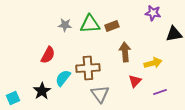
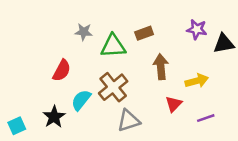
purple star: (153, 13) -> (197, 29), moved
green triangle: (90, 24) -> (113, 46), moved
brown cross: (88, 68) -> (113, 87), turned -35
gray triangle: (100, 94) -> (129, 121), turned 48

